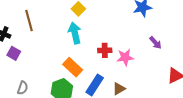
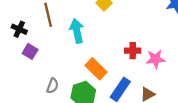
cyan arrow: (75, 33) -> (77, 31), moved
gray semicircle: (23, 88) -> (53, 86), moved

